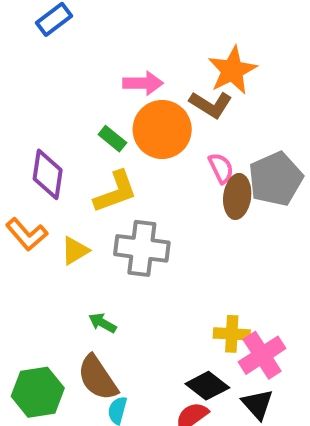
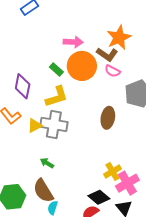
pink semicircle: (221, 168) -> (112, 71), moved, turned 140
brown ellipse: (237, 196) -> (108, 118), moved
gray cross: (142, 248) -> (54, 124), moved
yellow cross: (232, 334) -> (113, 172), turned -36

